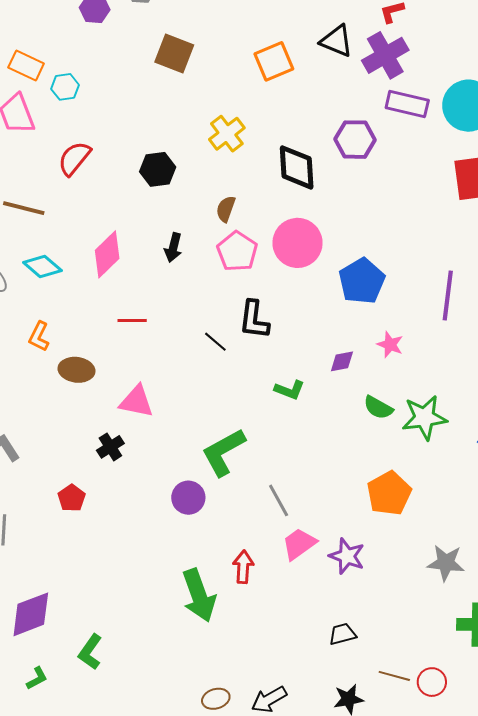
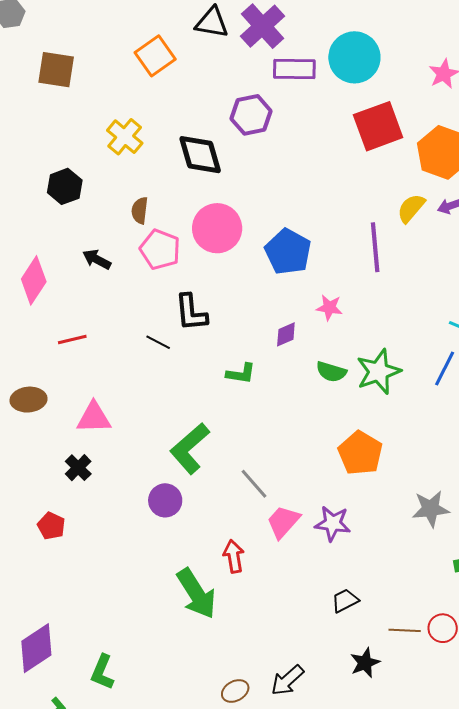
black arrow: (173, 248) -> (97, 259), turned 116

